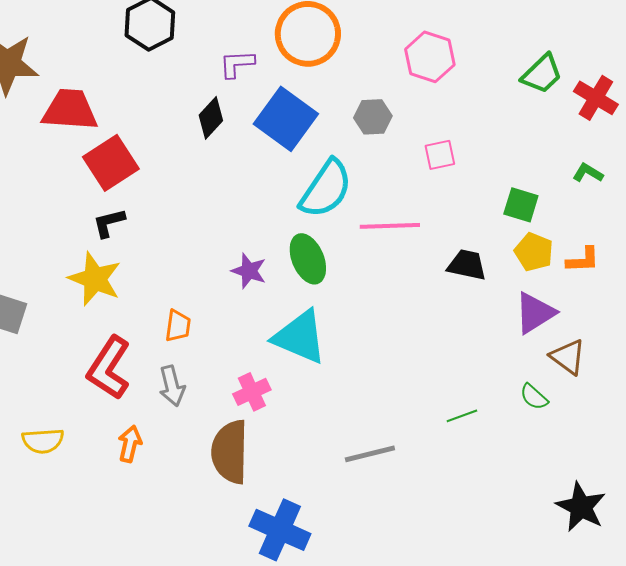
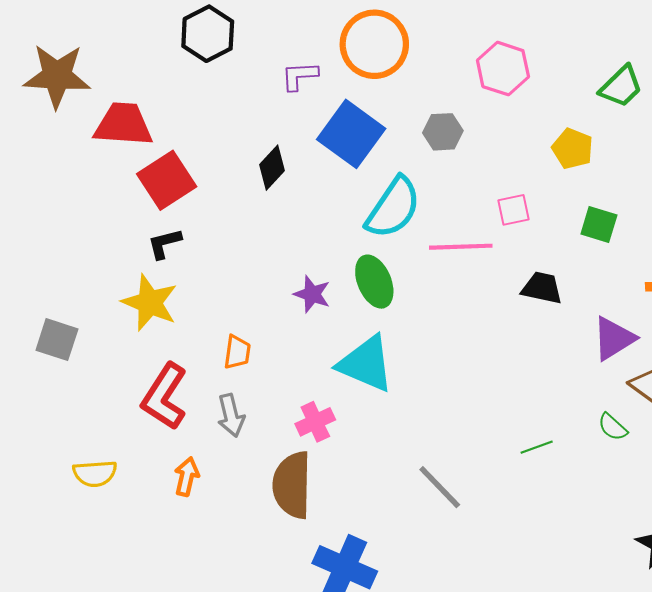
black diamond: (211, 118) -> (272, 168), moved
pink square: (440, 155) -> (513, 210), moved
yellow pentagon: (534, 252) -> (573, 149), moved
gray line: (370, 454) -> (440, 487), turned 60

